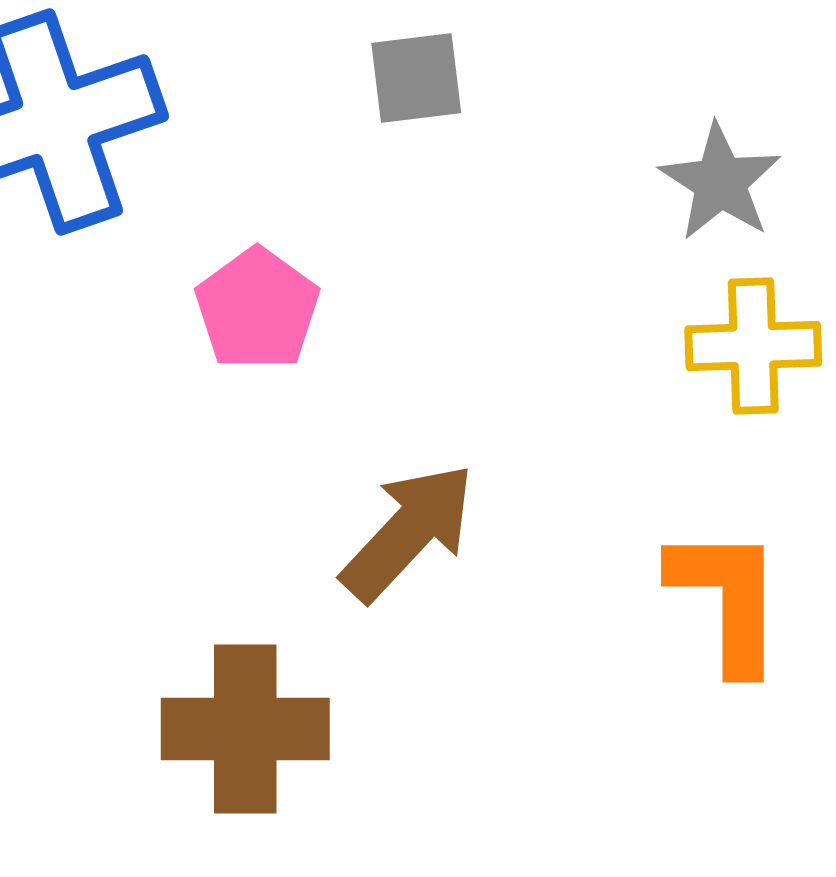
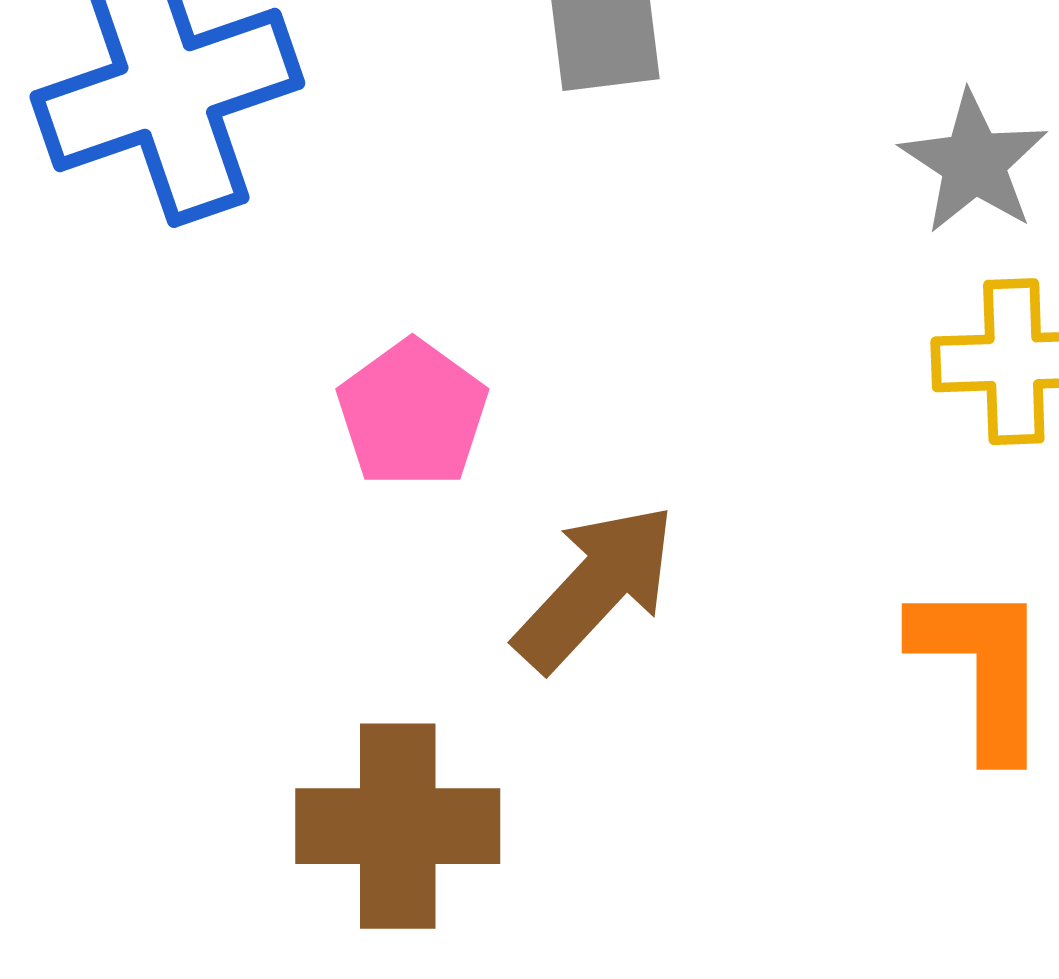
pink pentagon: (257, 309) -> (412, 414), moved

